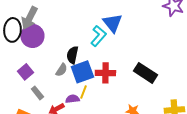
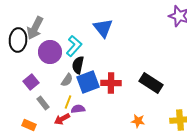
blue triangle: (112, 23) -> (103, 28), moved
purple circle: (32, 36) -> (50, 52), moved
cyan L-shape: (98, 36) -> (74, 46), moved
yellow line: (83, 92) -> (68, 102), moved

